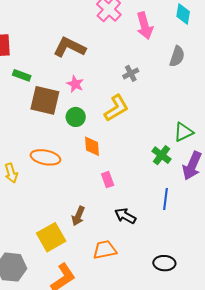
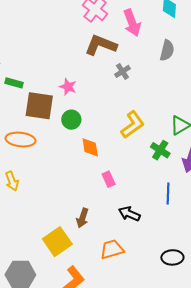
brown L-shape: (70, 47) -> (101, 45), moved
yellow L-shape: (116, 108) -> (133, 125), moved
orange ellipse: (45, 157) -> (21, 140), moved

